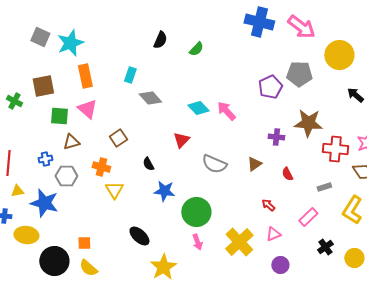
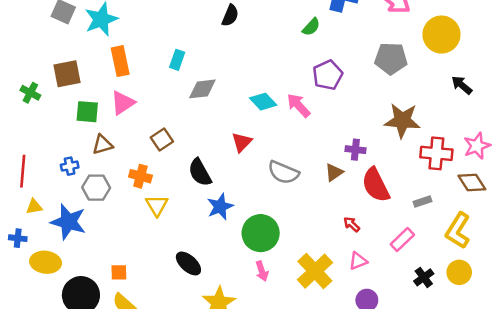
black semicircle: (160, 40) -> (230, 16), moved
green semicircle: (196, 49) -> (311, 27), moved
purple pentagon: (270, 87) -> (328, 75), moved
gray diamond: (150, 98) -> (202, 89), turned -55
pink triangle: (87, 109) -> (123, 103), turned 45
purple cross: (276, 137) -> (355, 150), moved
black semicircle: (148, 164) -> (200, 172), size x1.6
red semicircle: (287, 174) -> (376, 185), size x2.0
blue star: (164, 191) -> (220, 207), turned -30
yellow circle: (354, 258) -> (459, 272), moved

